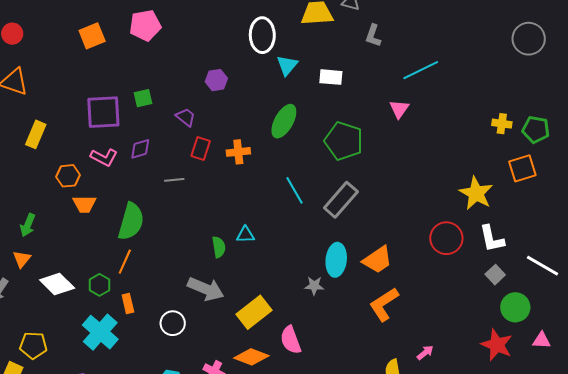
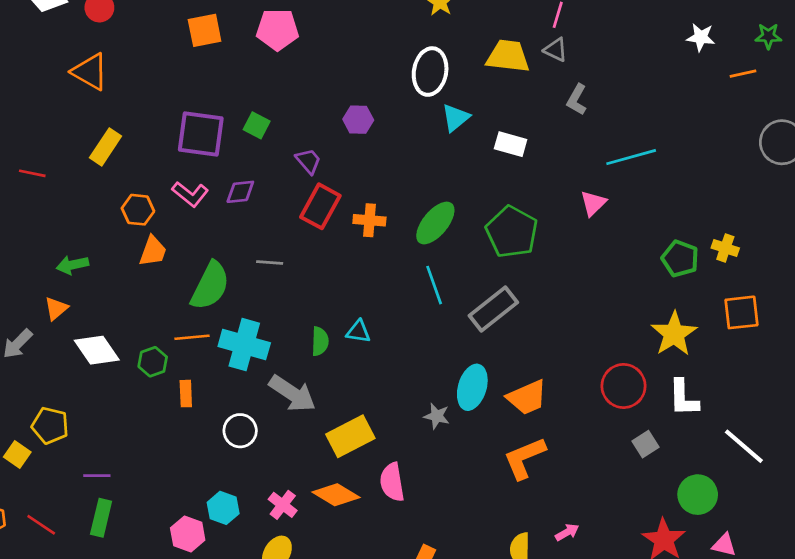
green square: (143, 98) -> (257, 125), turned 30
green ellipse: (284, 121) -> (435, 223), moved
green pentagon: (536, 129) -> (680, 259), moved
red rectangle: (201, 148) -> (320, 206), size x1.4
gray line: (174, 180) -> (270, 263), moved
orange trapezoid: (85, 204) -> (153, 251), turned -80
green arrow: (28, 225) -> (72, 265), turned 45
orange line: (125, 262) -> (192, 337), turned 50
gray square: (495, 275) -> (645, 444), moved
cyan cross: (100, 332) -> (244, 345), moved, turned -36

